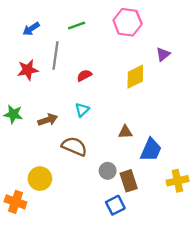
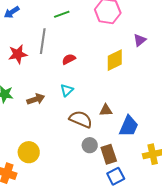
blue arrow: (31, 29) -> (12, 12), moved
brown semicircle: (74, 146) -> (81, 119), moved
blue square: (115, 205) -> (116, 176), moved

